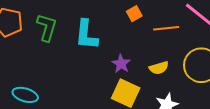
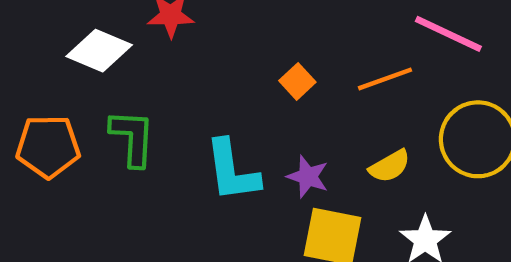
orange square: (134, 14) -> (297, 81), moved
cyan L-shape: (86, 35) -> (232, 171), moved

